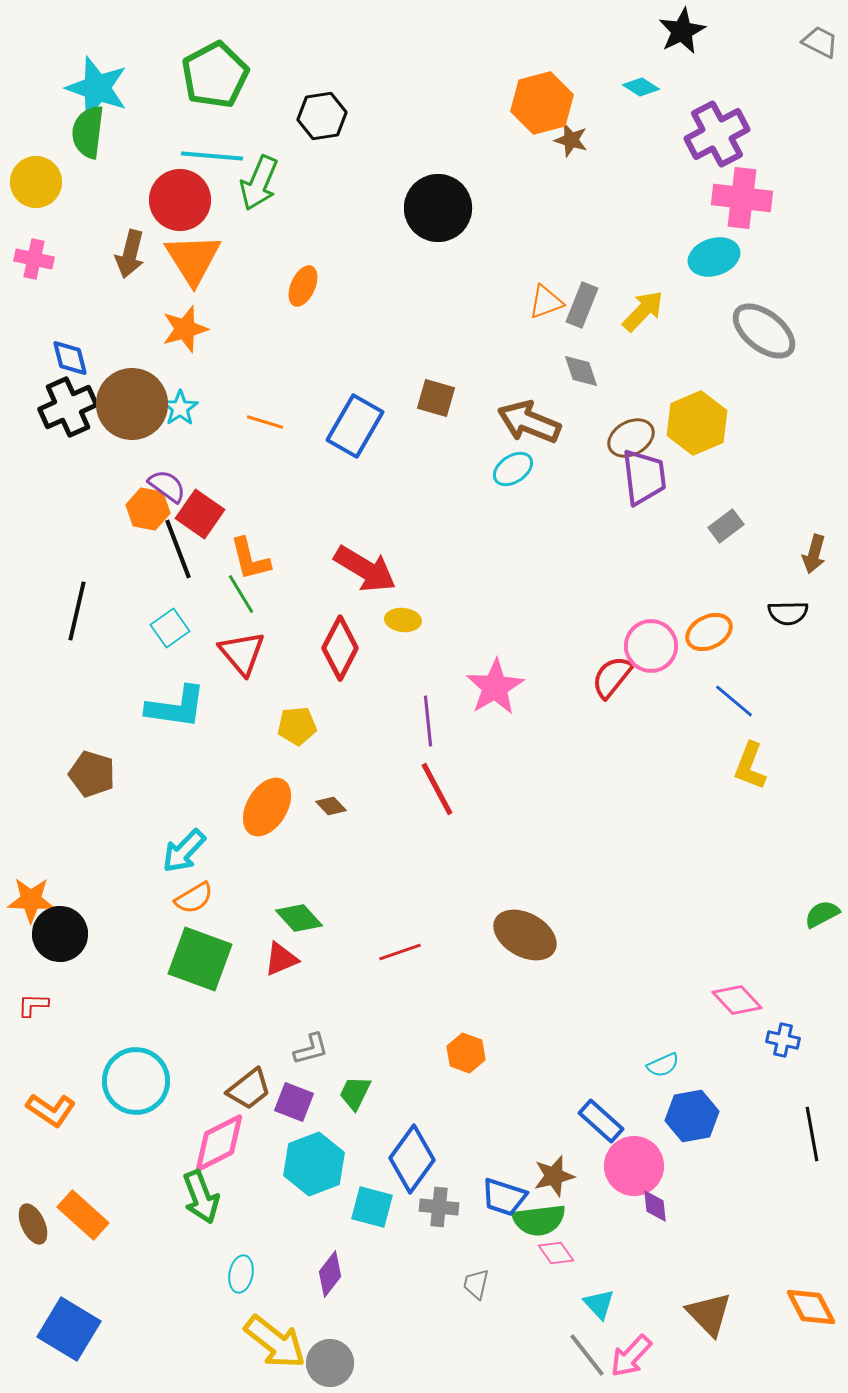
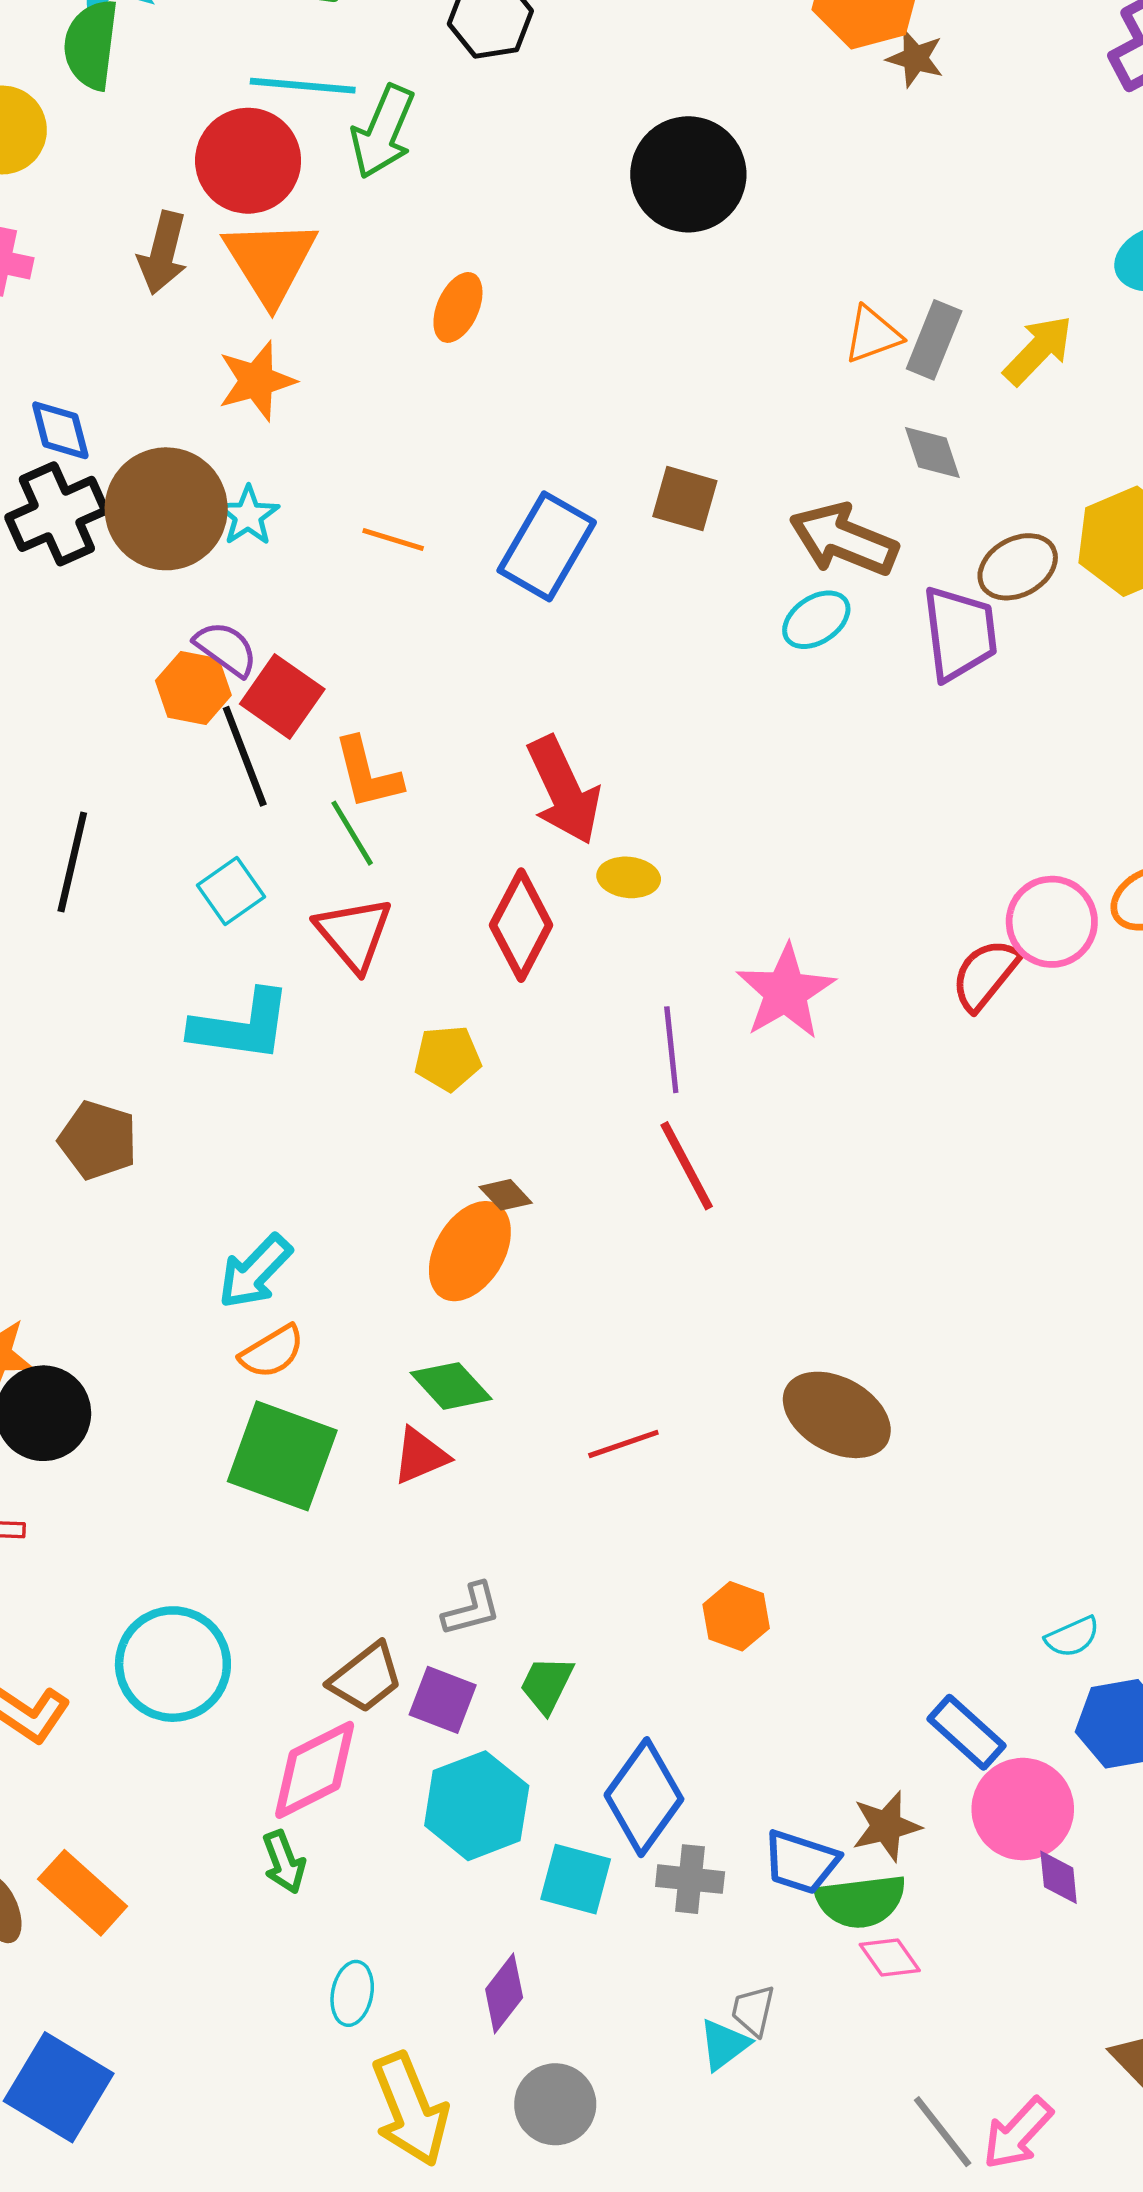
purple trapezoid: (644, 477) -> (960, 633), moved
red arrow: (365, 569) -> (564, 790), turned 34
orange ellipse: (267, 807) -> (470, 1251), moved
green arrow: (201, 1197) -> (284, 1862), size x0.7
cyan triangle: (599, 1304) -> (724, 2045), moved, turned 36
yellow arrow: (275, 1342) -> (410, 2109), turned 30
gray circle: (330, 1363) -> (555, 2104), moved

